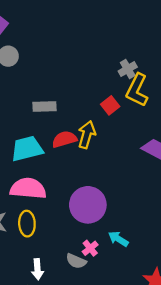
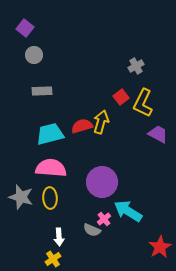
yellow L-shape: (137, 90) -> (143, 103), moved
gray rectangle: (45, 106) -> (42, 91), moved
cyan arrow: (118, 239) -> (128, 211), size x1.6

